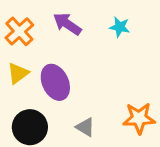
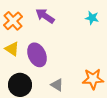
cyan star: (120, 27) -> (92, 18), moved
yellow triangle: (18, 73) -> (12, 49), turned -49

